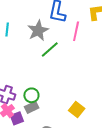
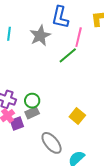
green line: (50, 49) -> (68, 55), moved

